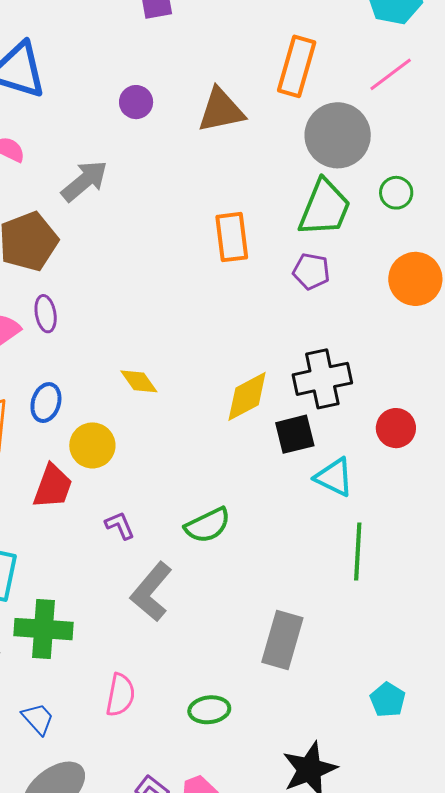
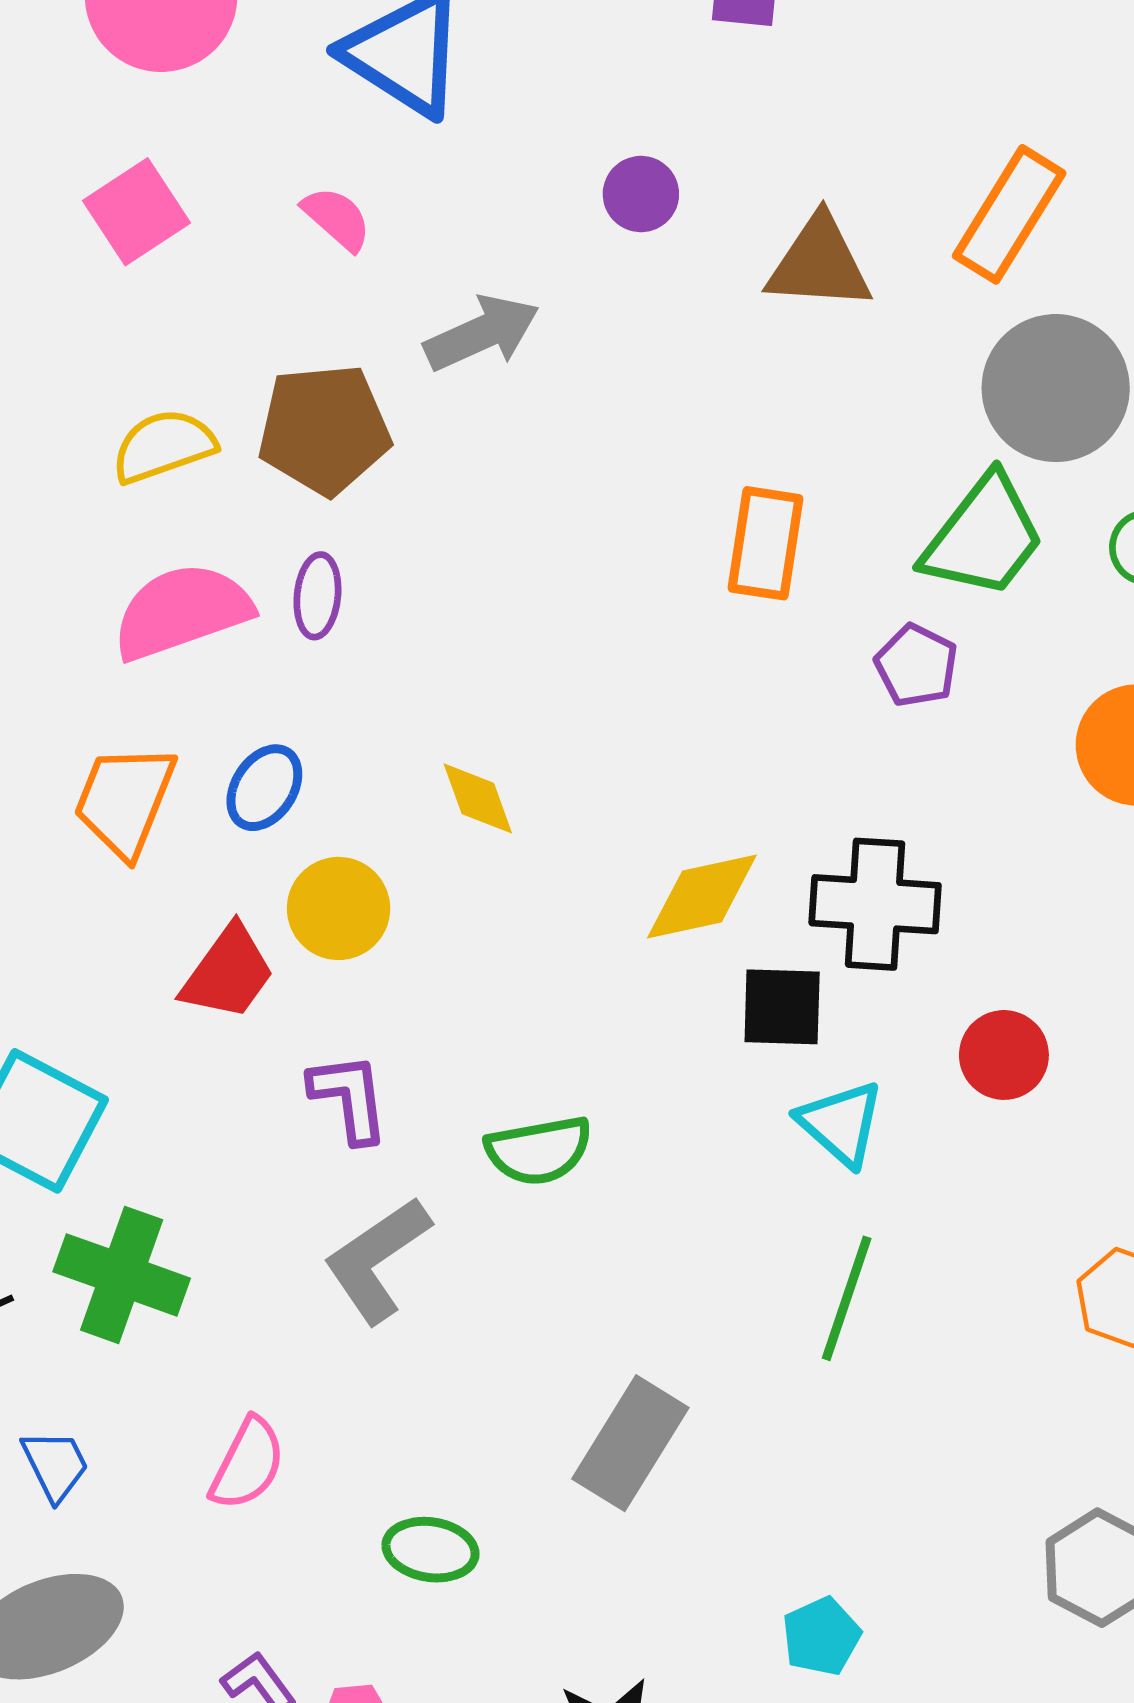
purple L-shape: (120, 525) -> (349, 1098), size x1.4

